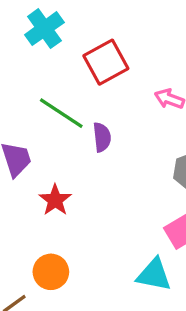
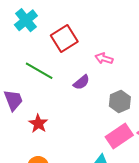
purple semicircle: (102, 137) -> (81, 82), moved, turned 60

